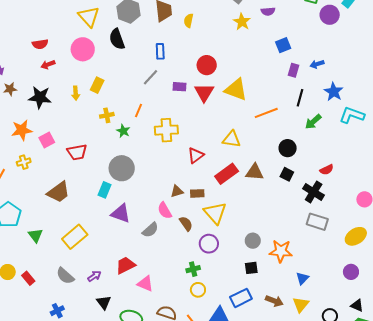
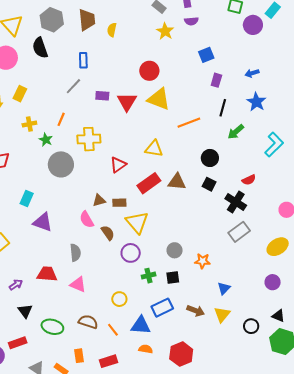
blue arrow: (317, 64) -> (252, 73), moved
red circle: (207, 65) -> (149, 71), moved
cyan L-shape: (352, 115) -> (274, 145), moved, turned 115
gray circle: (122, 168) -> (61, 164), moved
gray rectangle: (317, 222) -> (239, 232), turned -55
gray semicircle: (150, 230) -> (75, 253), moved, turned -54
orange star: (281, 251) -> (202, 261), size x0.7
red trapezoid: (125, 265) -> (47, 274), turned 30
green cross: (193, 269) -> (149, 276), moved
pink triangle: (145, 284) -> (78, 284), moved

